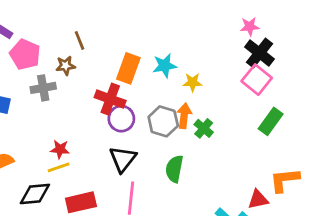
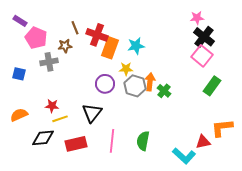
yellow star: (193, 82) -> (126, 69), moved
red cross: (110, 99) -> (97, 35), moved
red star: (60, 149) -> (52, 106), moved
black triangle: (123, 159) -> (92, 113), moved
green semicircle: (174, 169) -> (143, 141), moved

